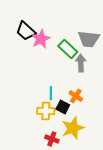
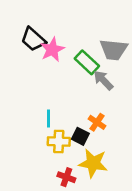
gray arrow: (81, 63) -> (103, 80), turned -42
cyan line: (51, 93) -> (48, 118), moved
yellow star: (73, 128) -> (93, 163), turned 30

